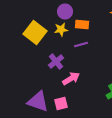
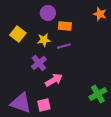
yellow star: (61, 30) -> (44, 40), moved
yellow square: (35, 33) -> (18, 34), size x0.7

